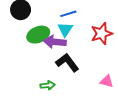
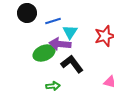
blue line: (68, 14) -> (53, 21), moved
green ellipse: (38, 35) -> (44, 53), moved

